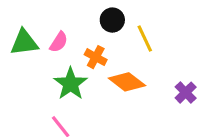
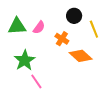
green star: (71, 84) -> (25, 60), moved

